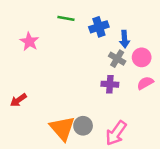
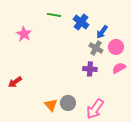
blue cross: (99, 27) -> (81, 22), turned -35
blue arrow: (125, 39) -> (102, 32), turned 40
orange triangle: (62, 128) -> (51, 105), size x0.6

